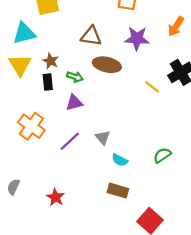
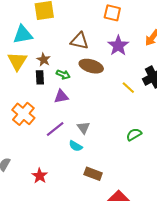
purple star: (137, 38) -> (118, 46), turned 30
green semicircle: (162, 155) -> (134, 134), moved
cyan semicircle: (120, 160) -> (76, 146), moved

